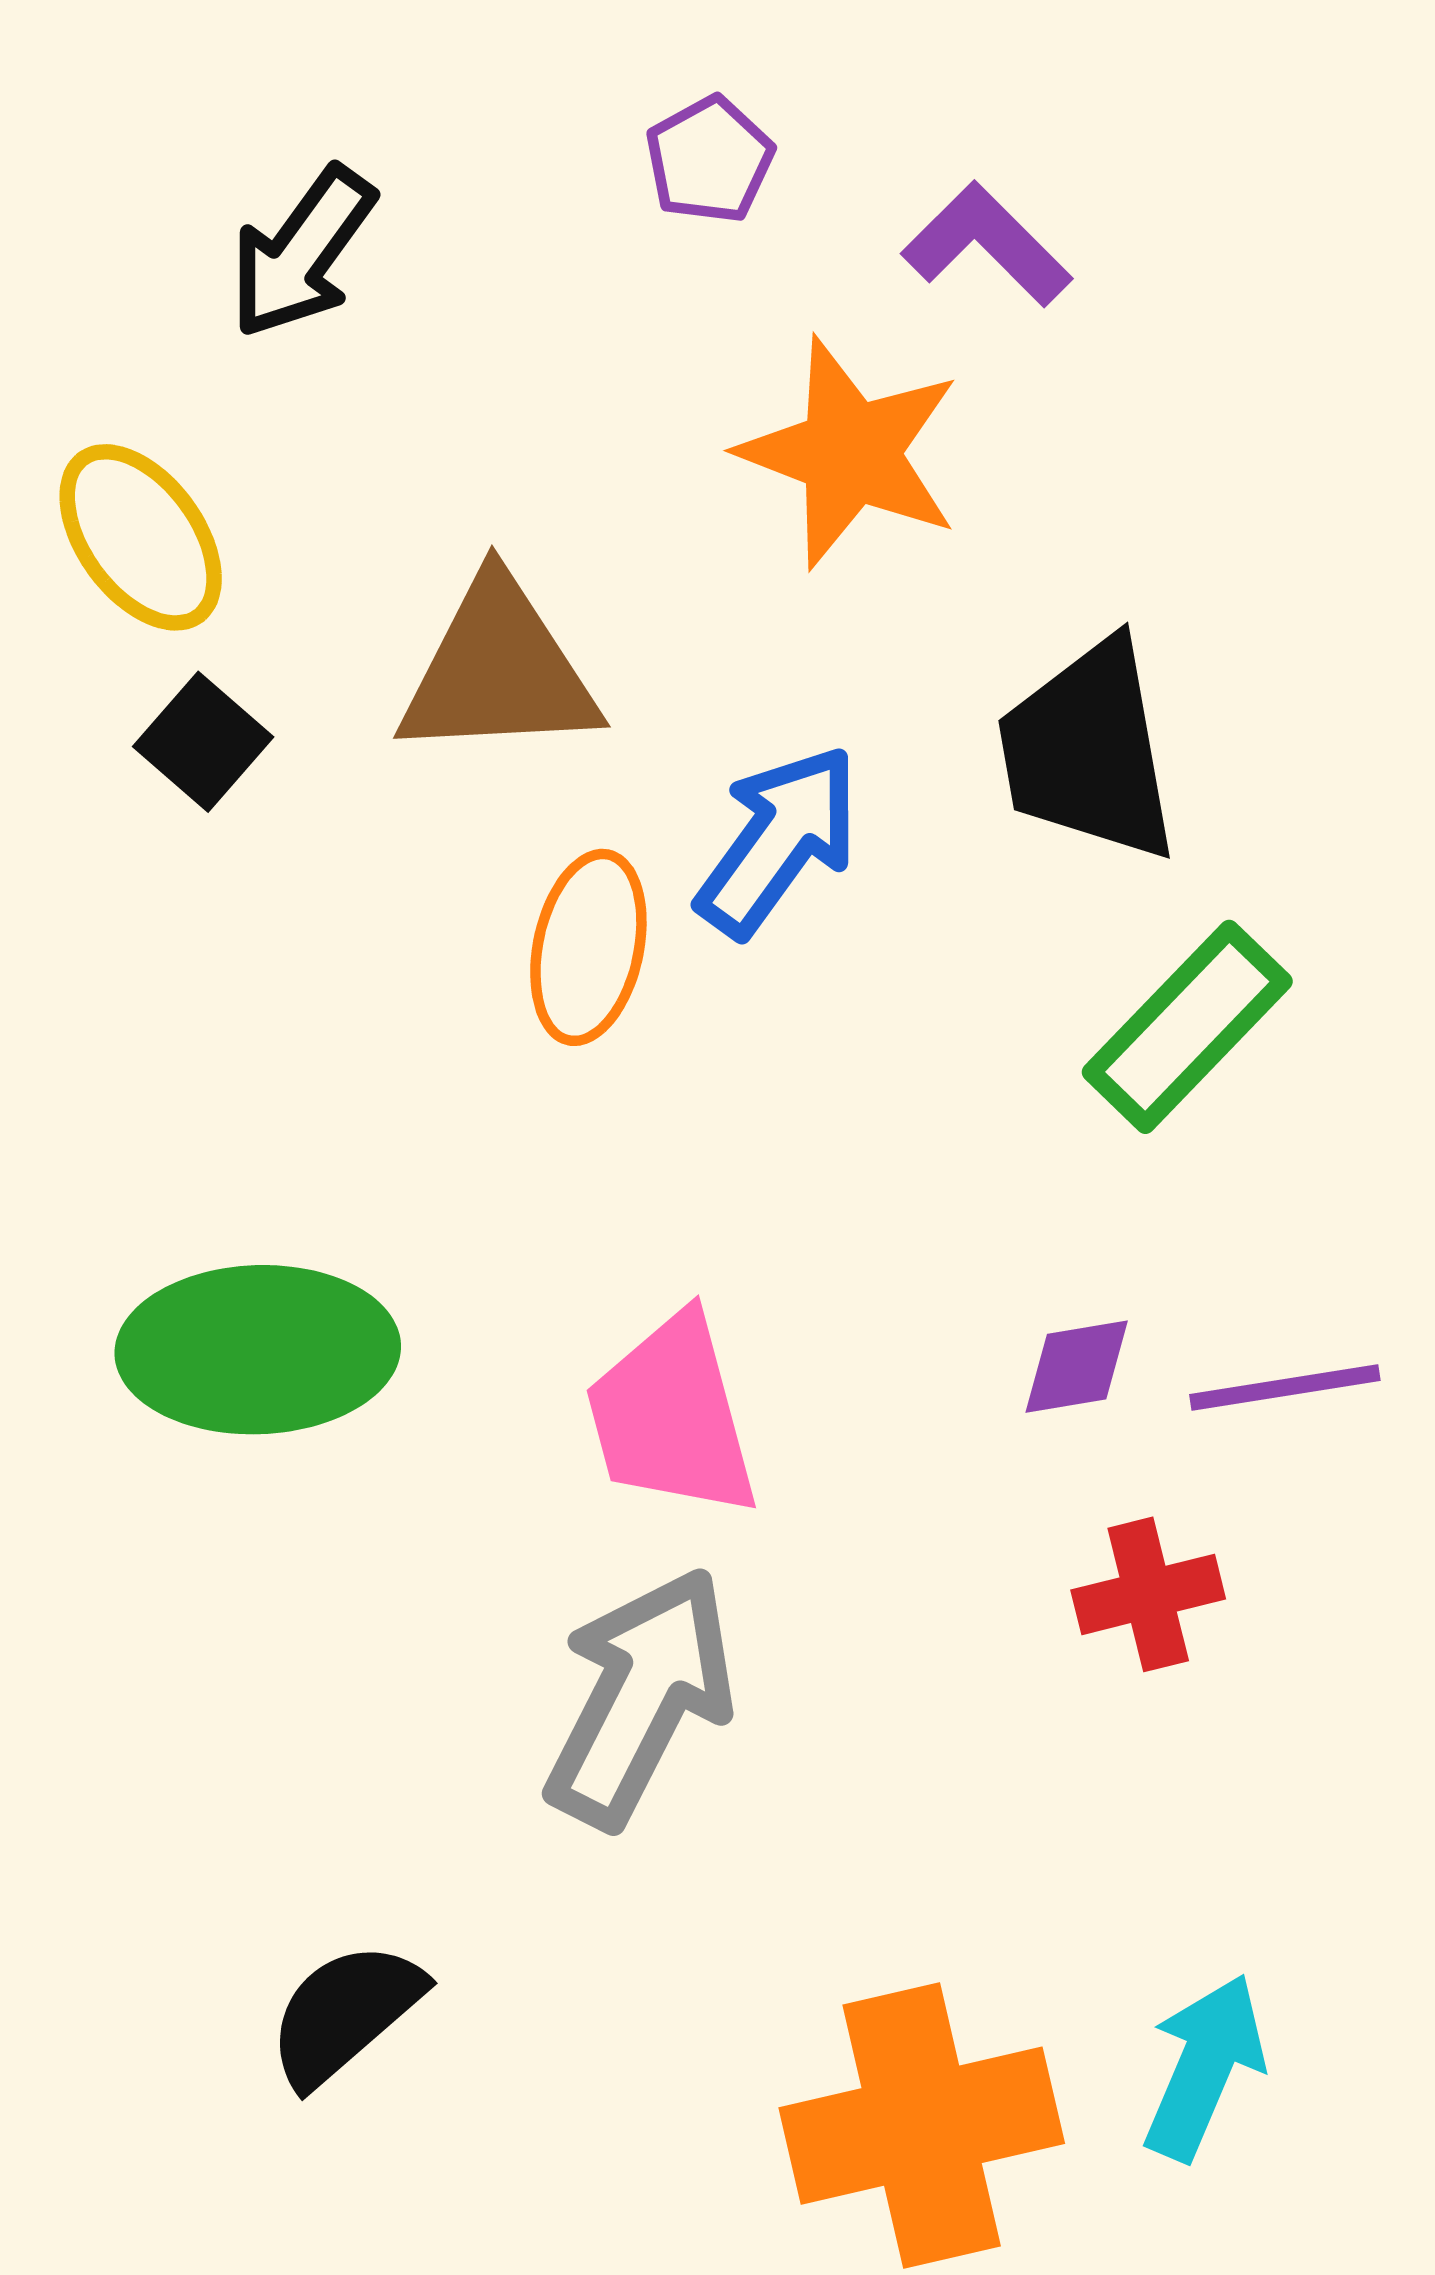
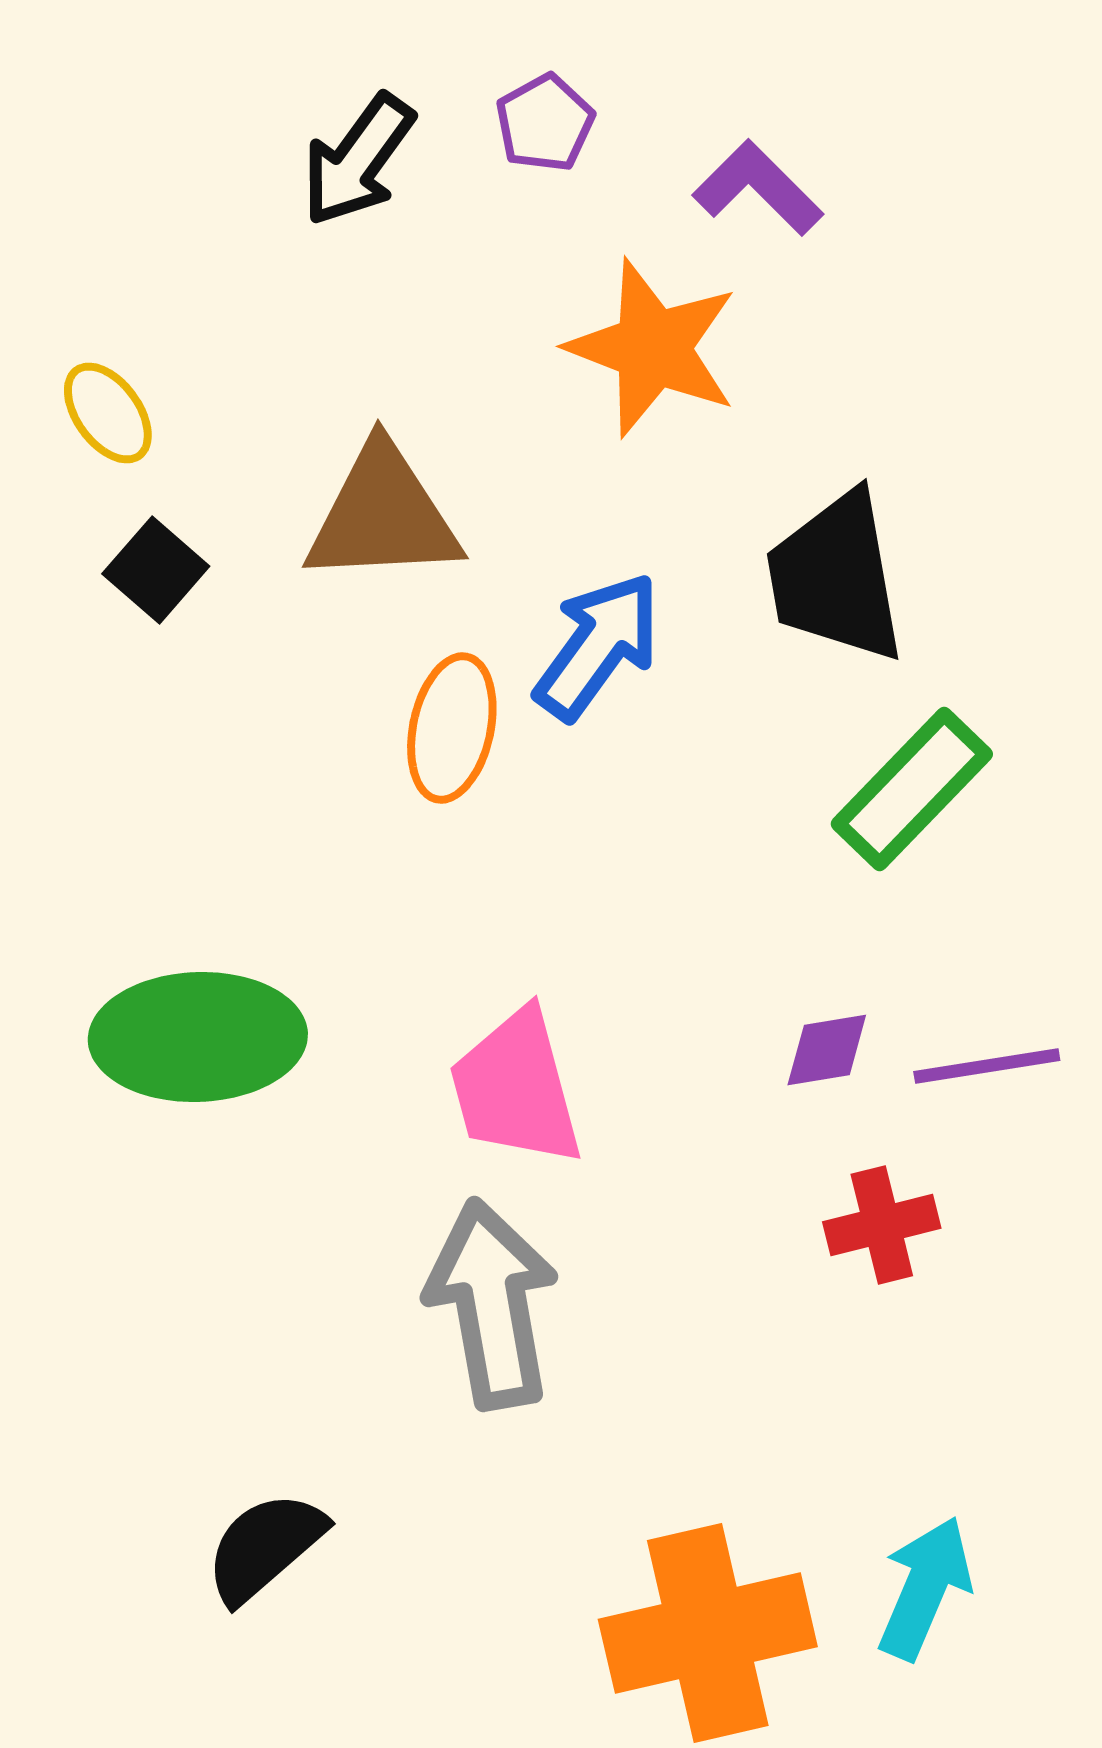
black arrow: (302, 252) -> (358, 160), moved
yellow ellipse: (141, 537) -> (108, 413), size x0.7
gray arrow: (640, 1697) -> (492, 1304), turned -37

